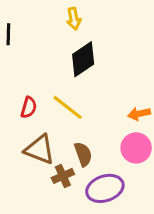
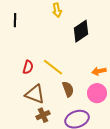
black diamond: (83, 59) -> (81, 31), moved
brown semicircle: (83, 154) -> (68, 89), moved
brown cross: (63, 176) -> (43, 115), moved

